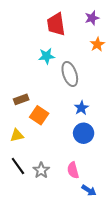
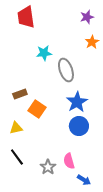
red trapezoid: (56, 24) -> (26, 17), moved
blue star: (81, 108) -> (77, 102), size x1.5
gray star: (41, 170) -> (48, 167), moved

